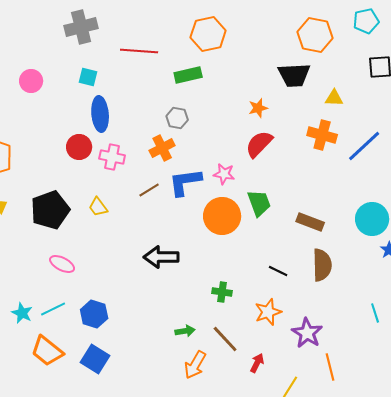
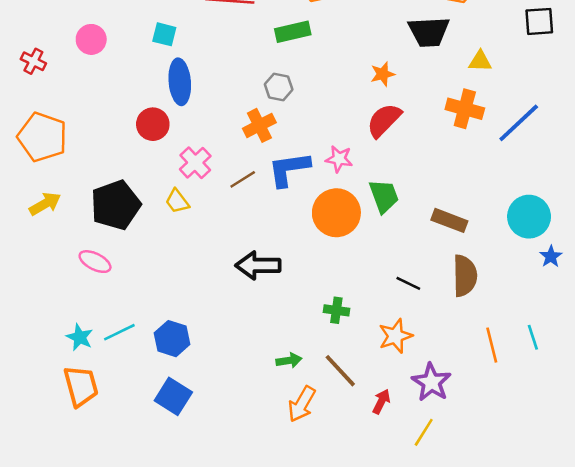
pink cross: (112, 157) -> (195, 163), moved, turned 35
pink ellipse: (62, 264) -> (95, 262), moved
purple star: (307, 333) -> (431, 382), moved
orange trapezoid: (47, 351) -> (81, 386), moved, turned -144
orange line: (330, 367) -> (492, 345), moved

